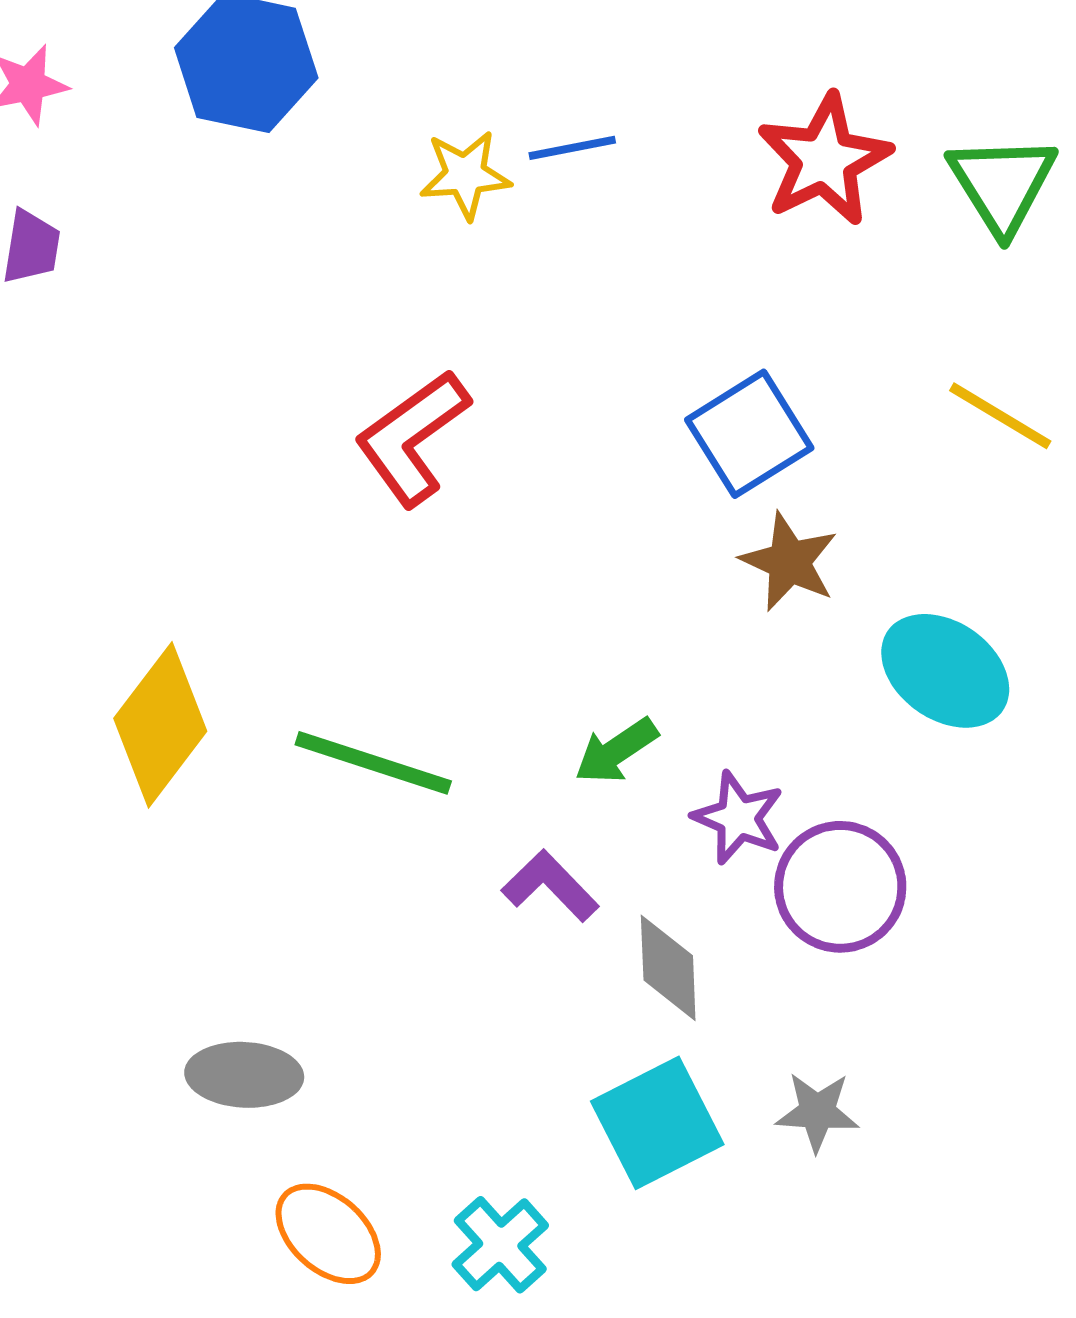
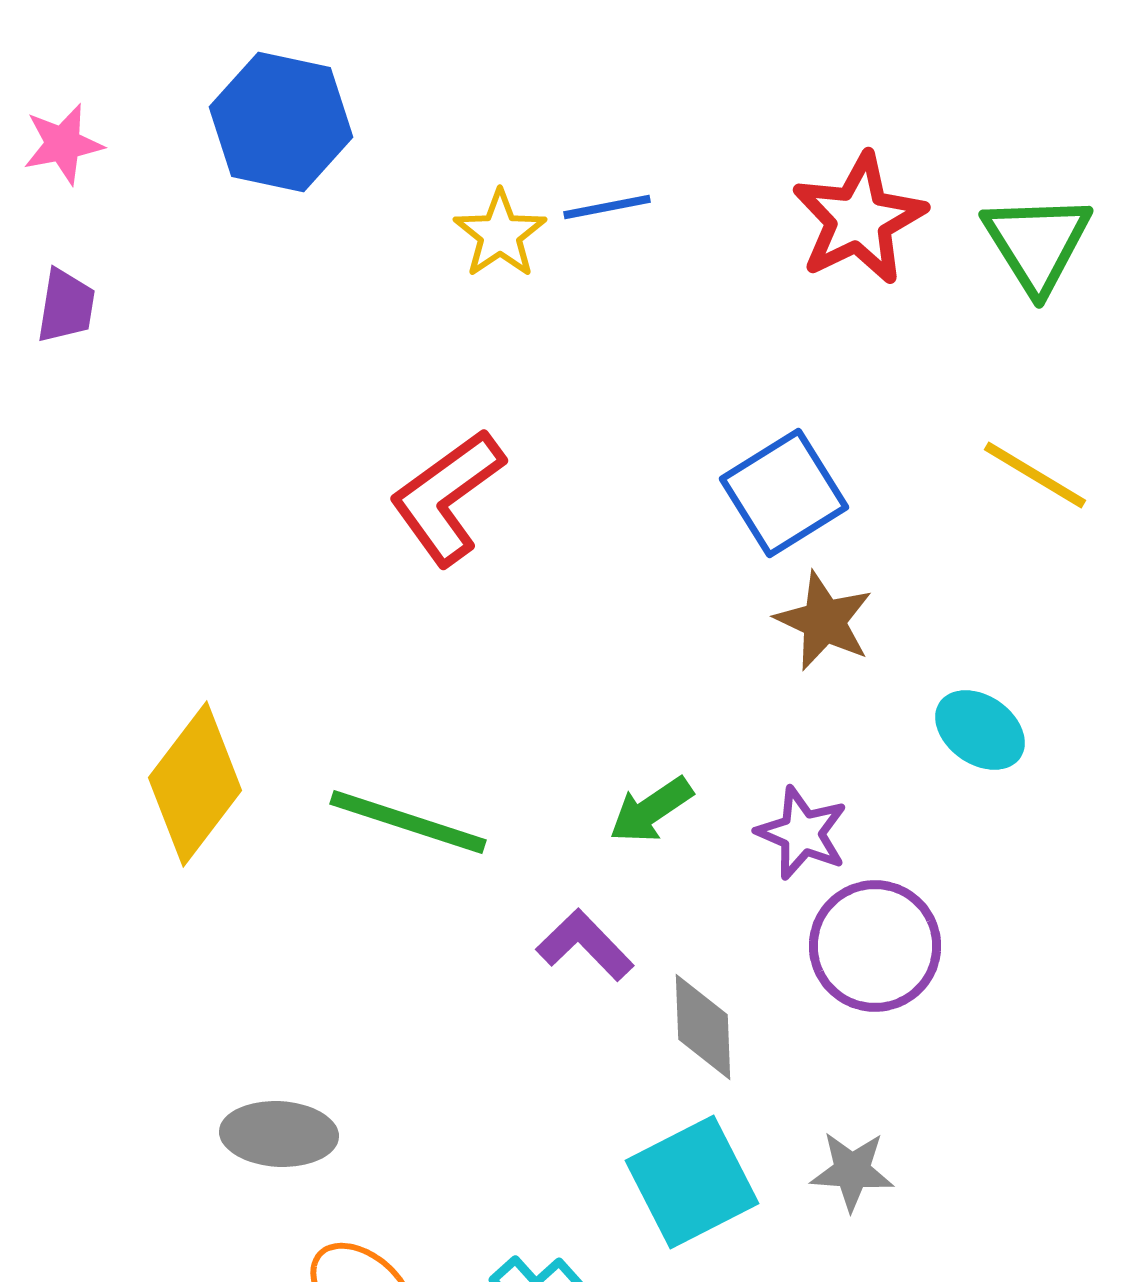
yellow star: (465, 175) -> (500, 234), turned -30
cyan ellipse: (945, 671) -> (980, 730), size x0.7
purple star: (738, 818) -> (802, 833), moved

